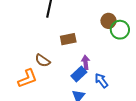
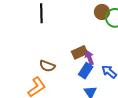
brown rectangle: (68, 39) -> (79, 52), moved

